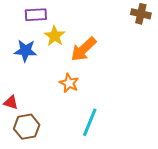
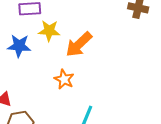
yellow star: (55, 36) -> (49, 31), turned -30

